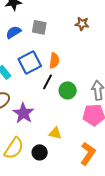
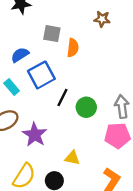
brown star: (82, 24) -> (102, 19), moved
blue semicircle: (13, 32) -> (20, 55), moved
orange semicircle: (54, 61) -> (73, 48), moved

